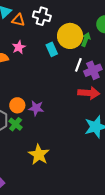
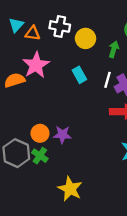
yellow circle: (70, 36) -> (86, 38), moved, size x0.7
pink star: (19, 47) -> (36, 65), size x1.6
cyan rectangle: (52, 49) -> (79, 75), moved

